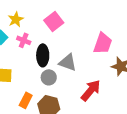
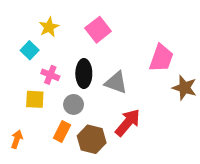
pink cross: (24, 40) -> (50, 75), moved
gray circle: (49, 77) -> (74, 104), moved
red arrow: (91, 90) -> (128, 123), moved

